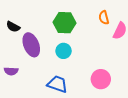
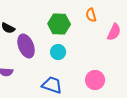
orange semicircle: (104, 18) -> (91, 15), moved

